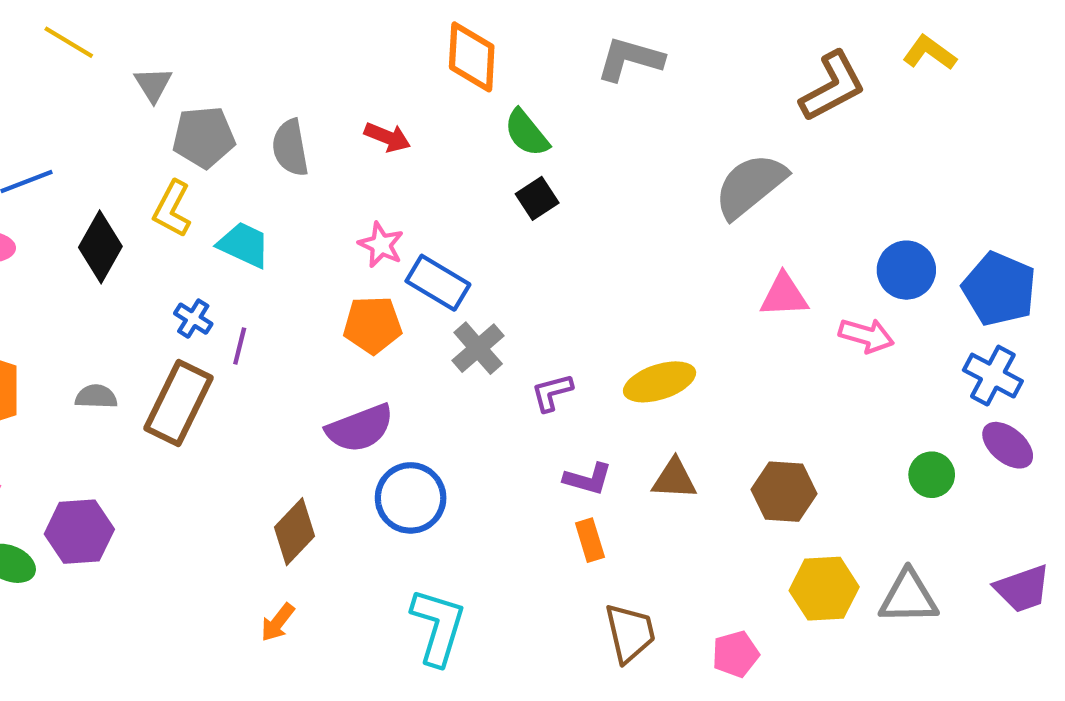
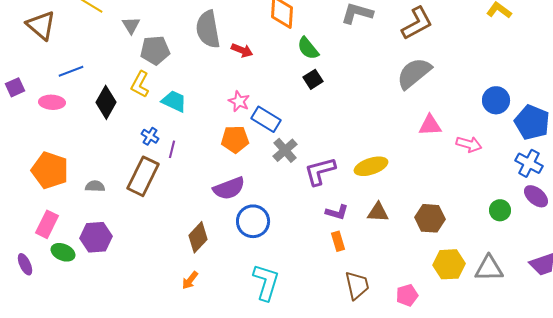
brown L-shape: (833, 87) -> (417, 23), moved
gray semicircle: (290, 148) -> (208, 29), moved, size x1.4
blue circle: (906, 270) -> (496, 100), moved
purple L-shape: (552, 392) -> (320, 171), size x1.6
gray semicircle: (96, 397) -> (95, 186), moved

